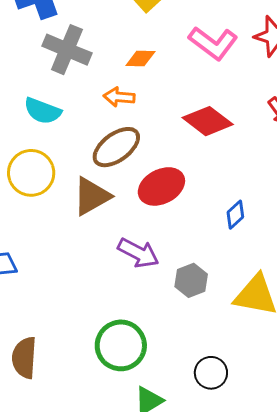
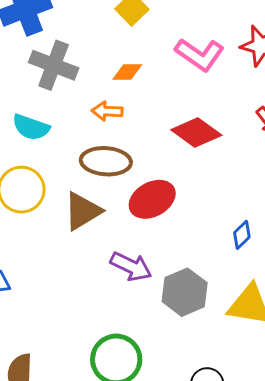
brown ellipse: (116, 147) -> (106, 161), turned 42
blue diamond: (235, 215) -> (242, 235), moved
gray hexagon: (191, 280) -> (185, 292), size x1.4

